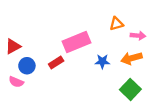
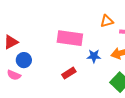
pink rectangle: (76, 42) -> (70, 38), turned 30
red rectangle: (56, 62) -> (69, 73), moved

